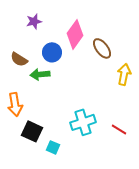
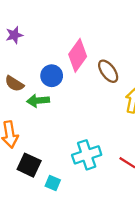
purple star: (34, 21) -> (14, 35), moved

